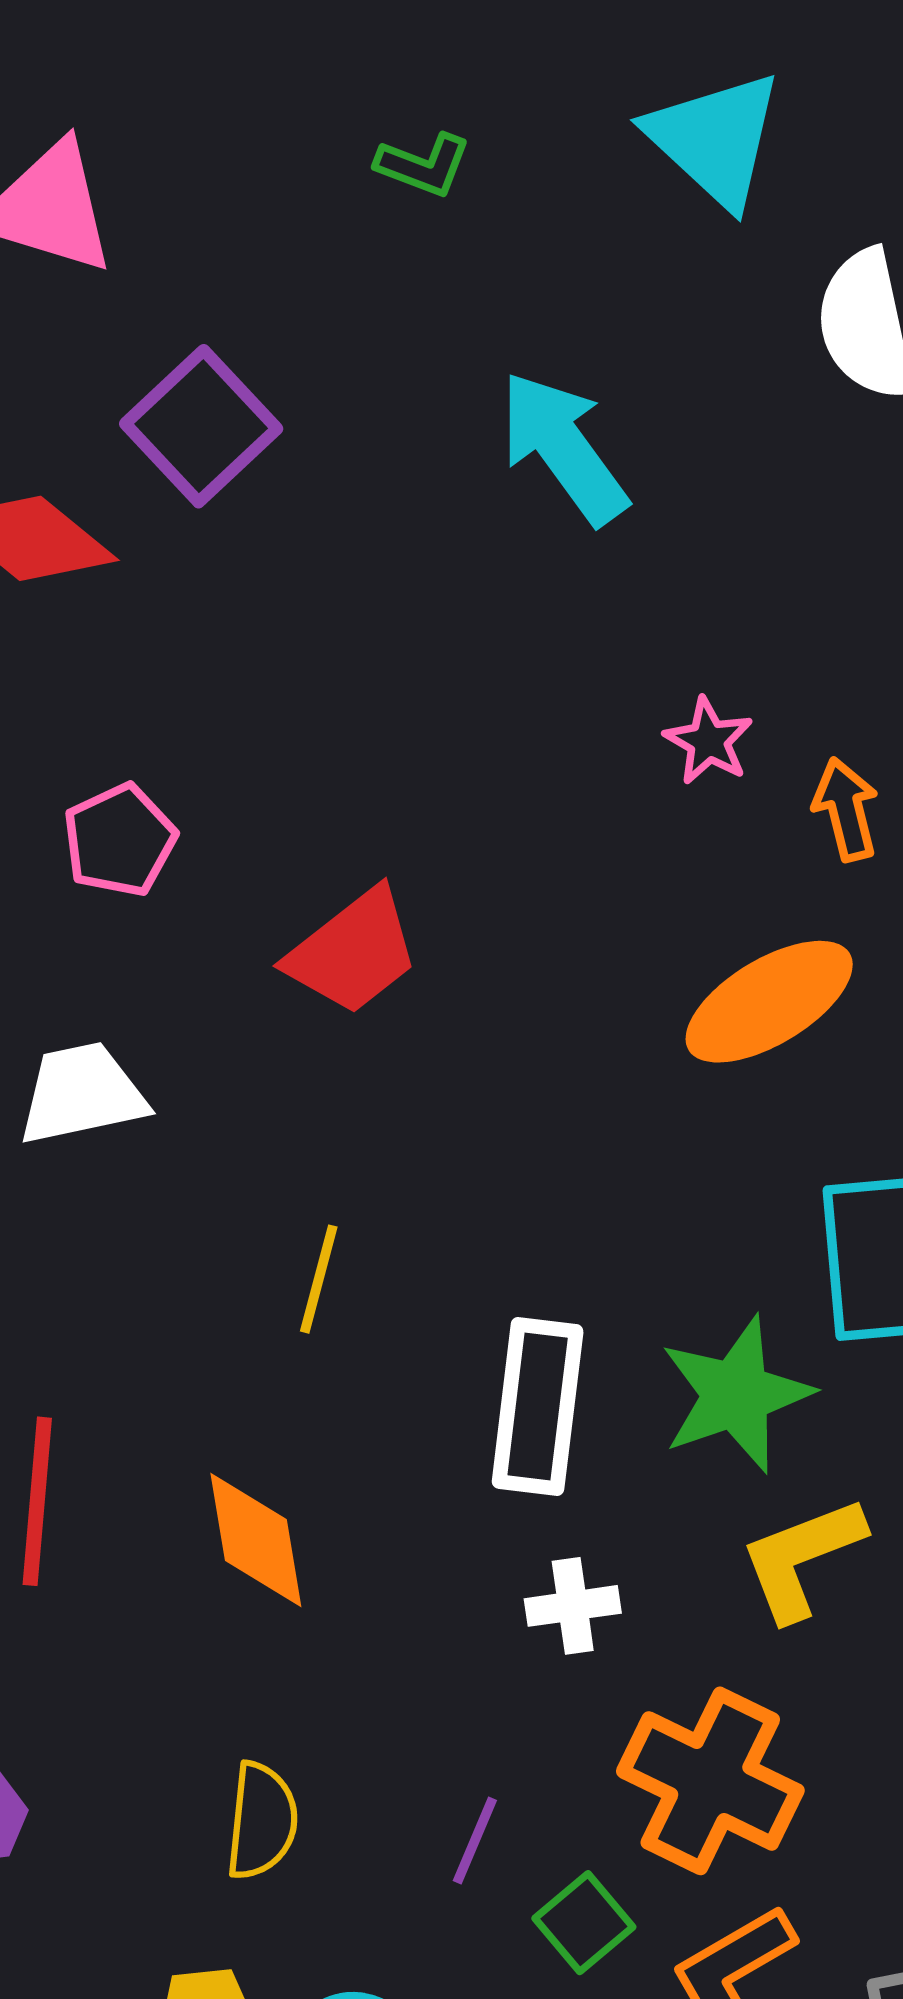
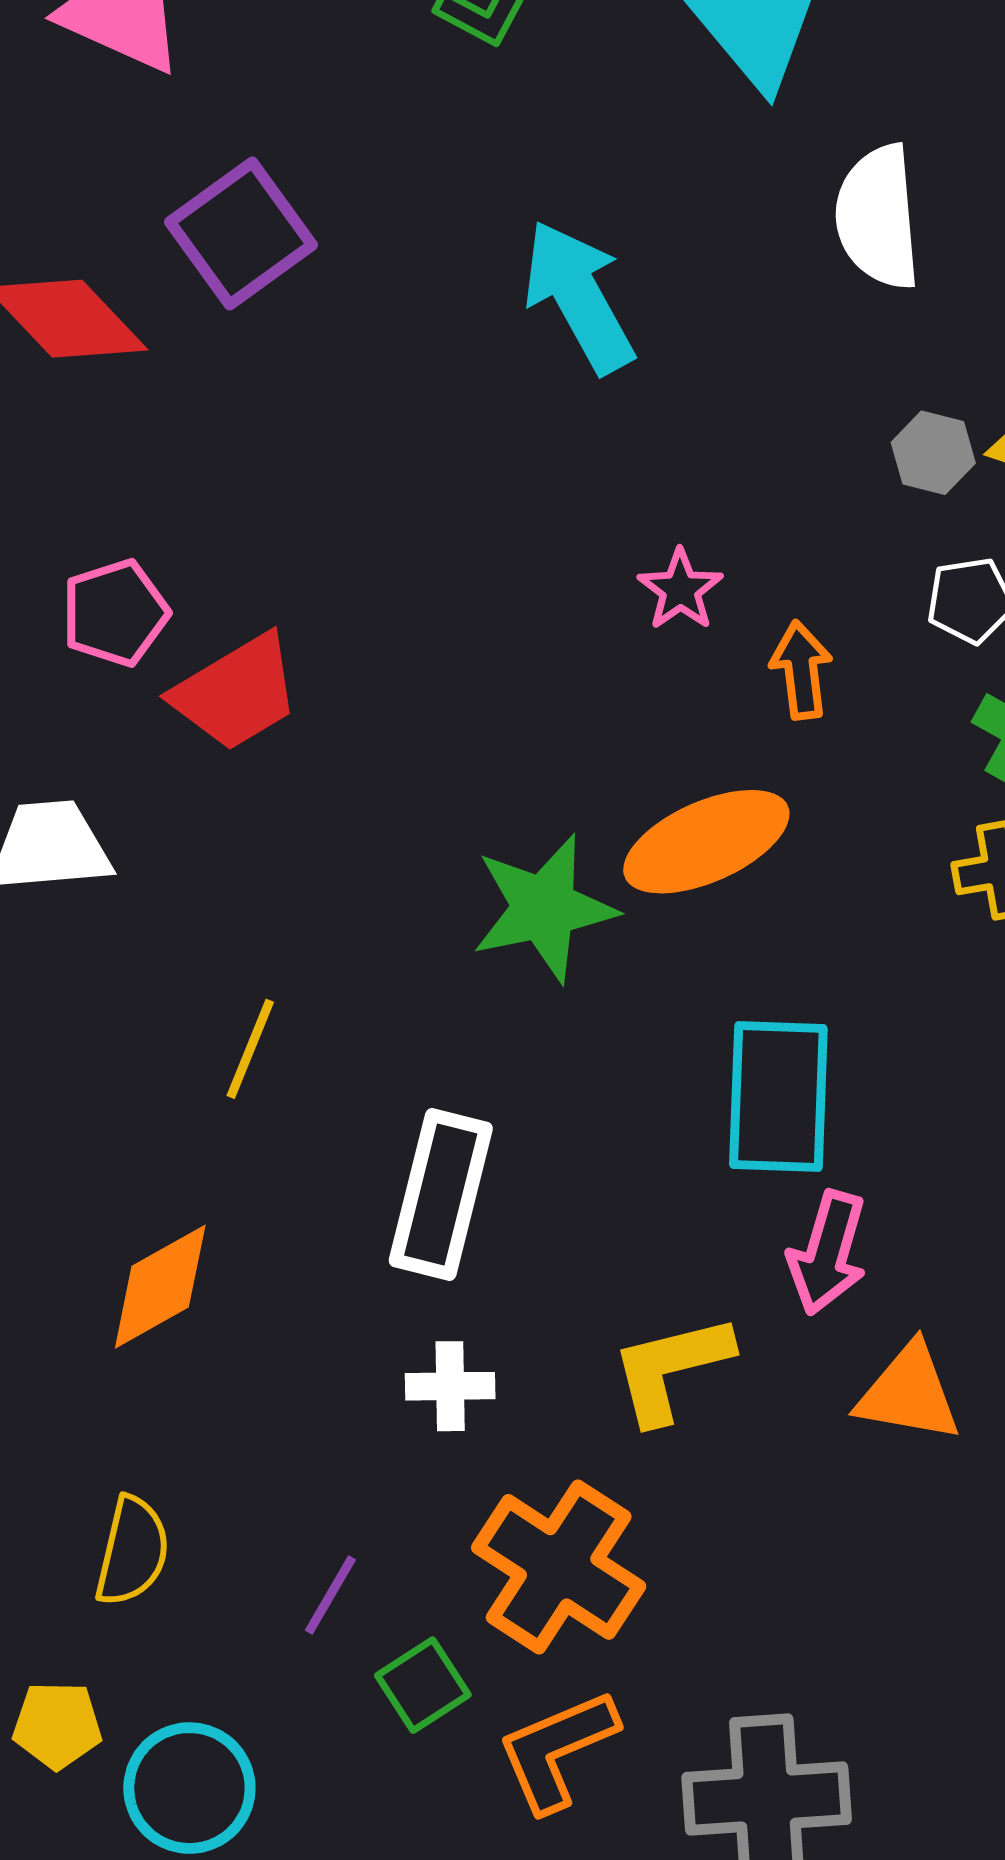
red trapezoid: (353, 952) -> (236, 692), moved
green star: (736, 1394) -> (544, 908), moved
orange diamond: (256, 1540) -> (160, 1287), turned 63

